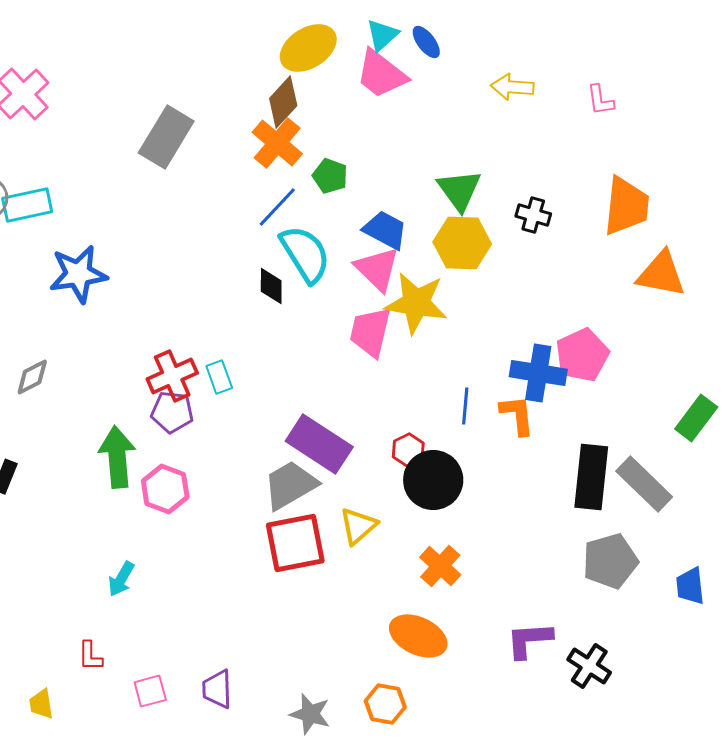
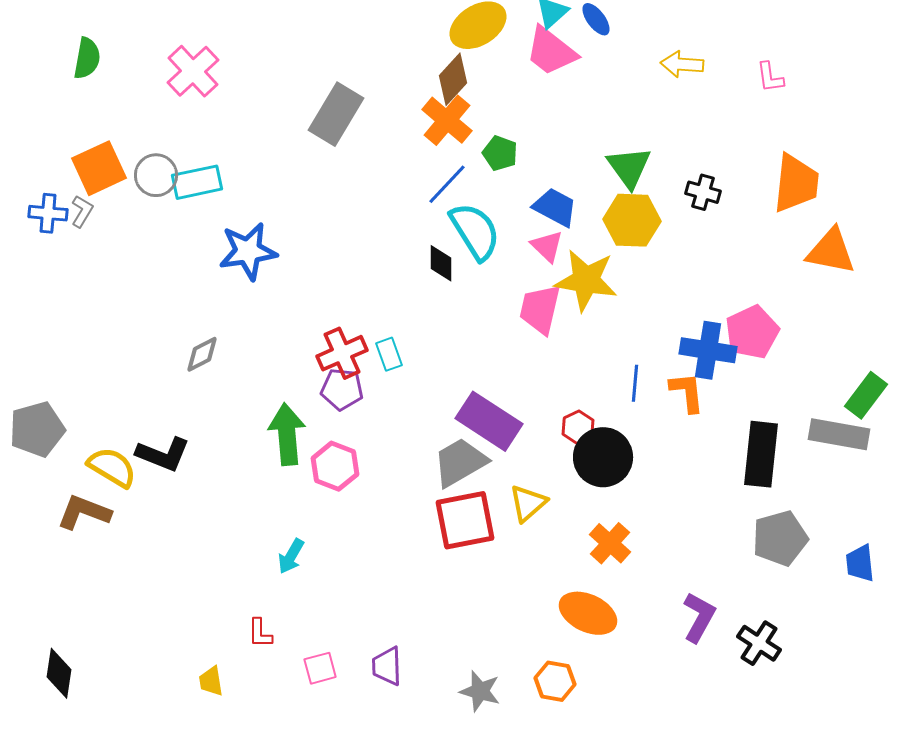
pink triangle: (377, 269) -> (547, 246), size x0.7
gray rectangle: (644, 484) -> (839, 434), moved, turned -34
purple L-shape: (529, 640) -> (699, 617), turned 123

